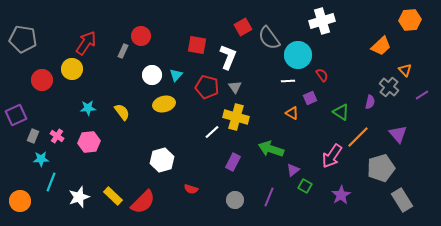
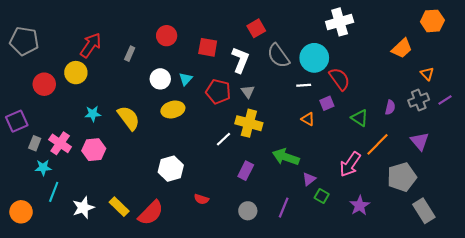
red circle: (141, 36) -> (167, 36), moved
gray semicircle: (269, 38) -> (278, 56), moved
red semicircle: (322, 75) -> (340, 79), size x1.6
gray cross: (389, 87) -> (419, 100), moved, turned 30
yellow semicircle: (122, 112) -> (129, 118), size x1.4
pink cross: (57, 136) -> (60, 143), size x1.5

